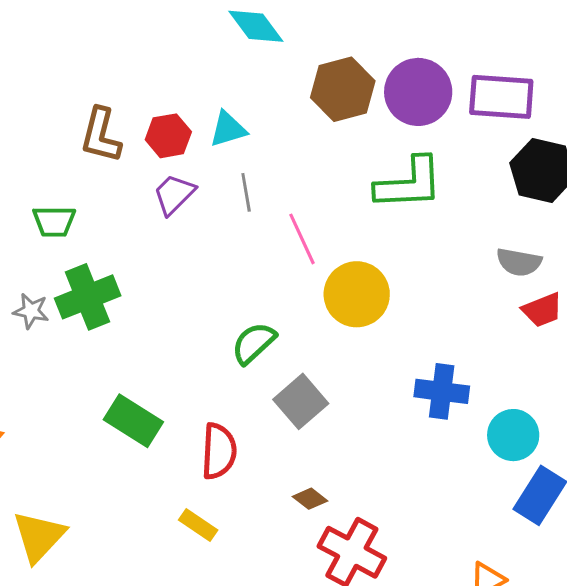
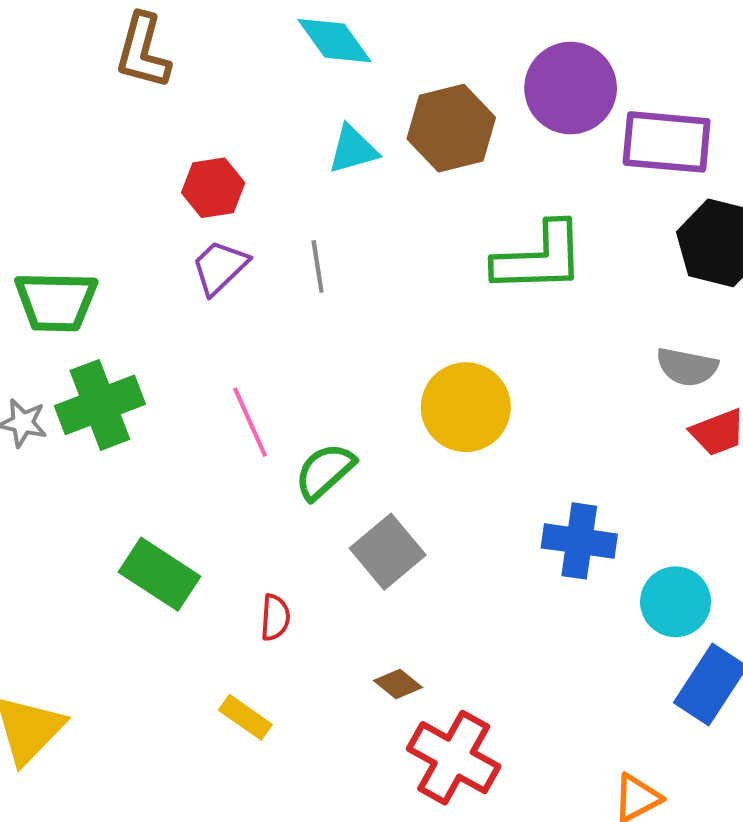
purple circle: (418, 92) -> (571, 88), moved
cyan triangle: (228, 129) -> (353, 150), moved
brown L-shape: (101, 135) -> (143, 51), moved
green trapezoid: (54, 221) -> (56, 302), size x1.4
pink line: (302, 239) -> (250, 422), moved
red semicircle: (219, 451) -> (275, 618), size x0.6

